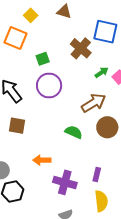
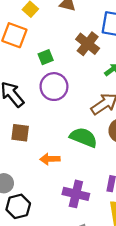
green semicircle: (74, 132) -> (84, 137), size x1.4
orange arrow: (42, 160) -> (50, 159), moved

